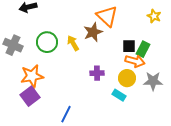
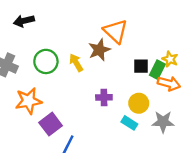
yellow star: (154, 16) -> (170, 59), moved
orange arrow: (135, 61) -> (169, 84), moved
gray star: (153, 81) -> (163, 122), moved
purple square: (30, 96) -> (51, 124), moved

